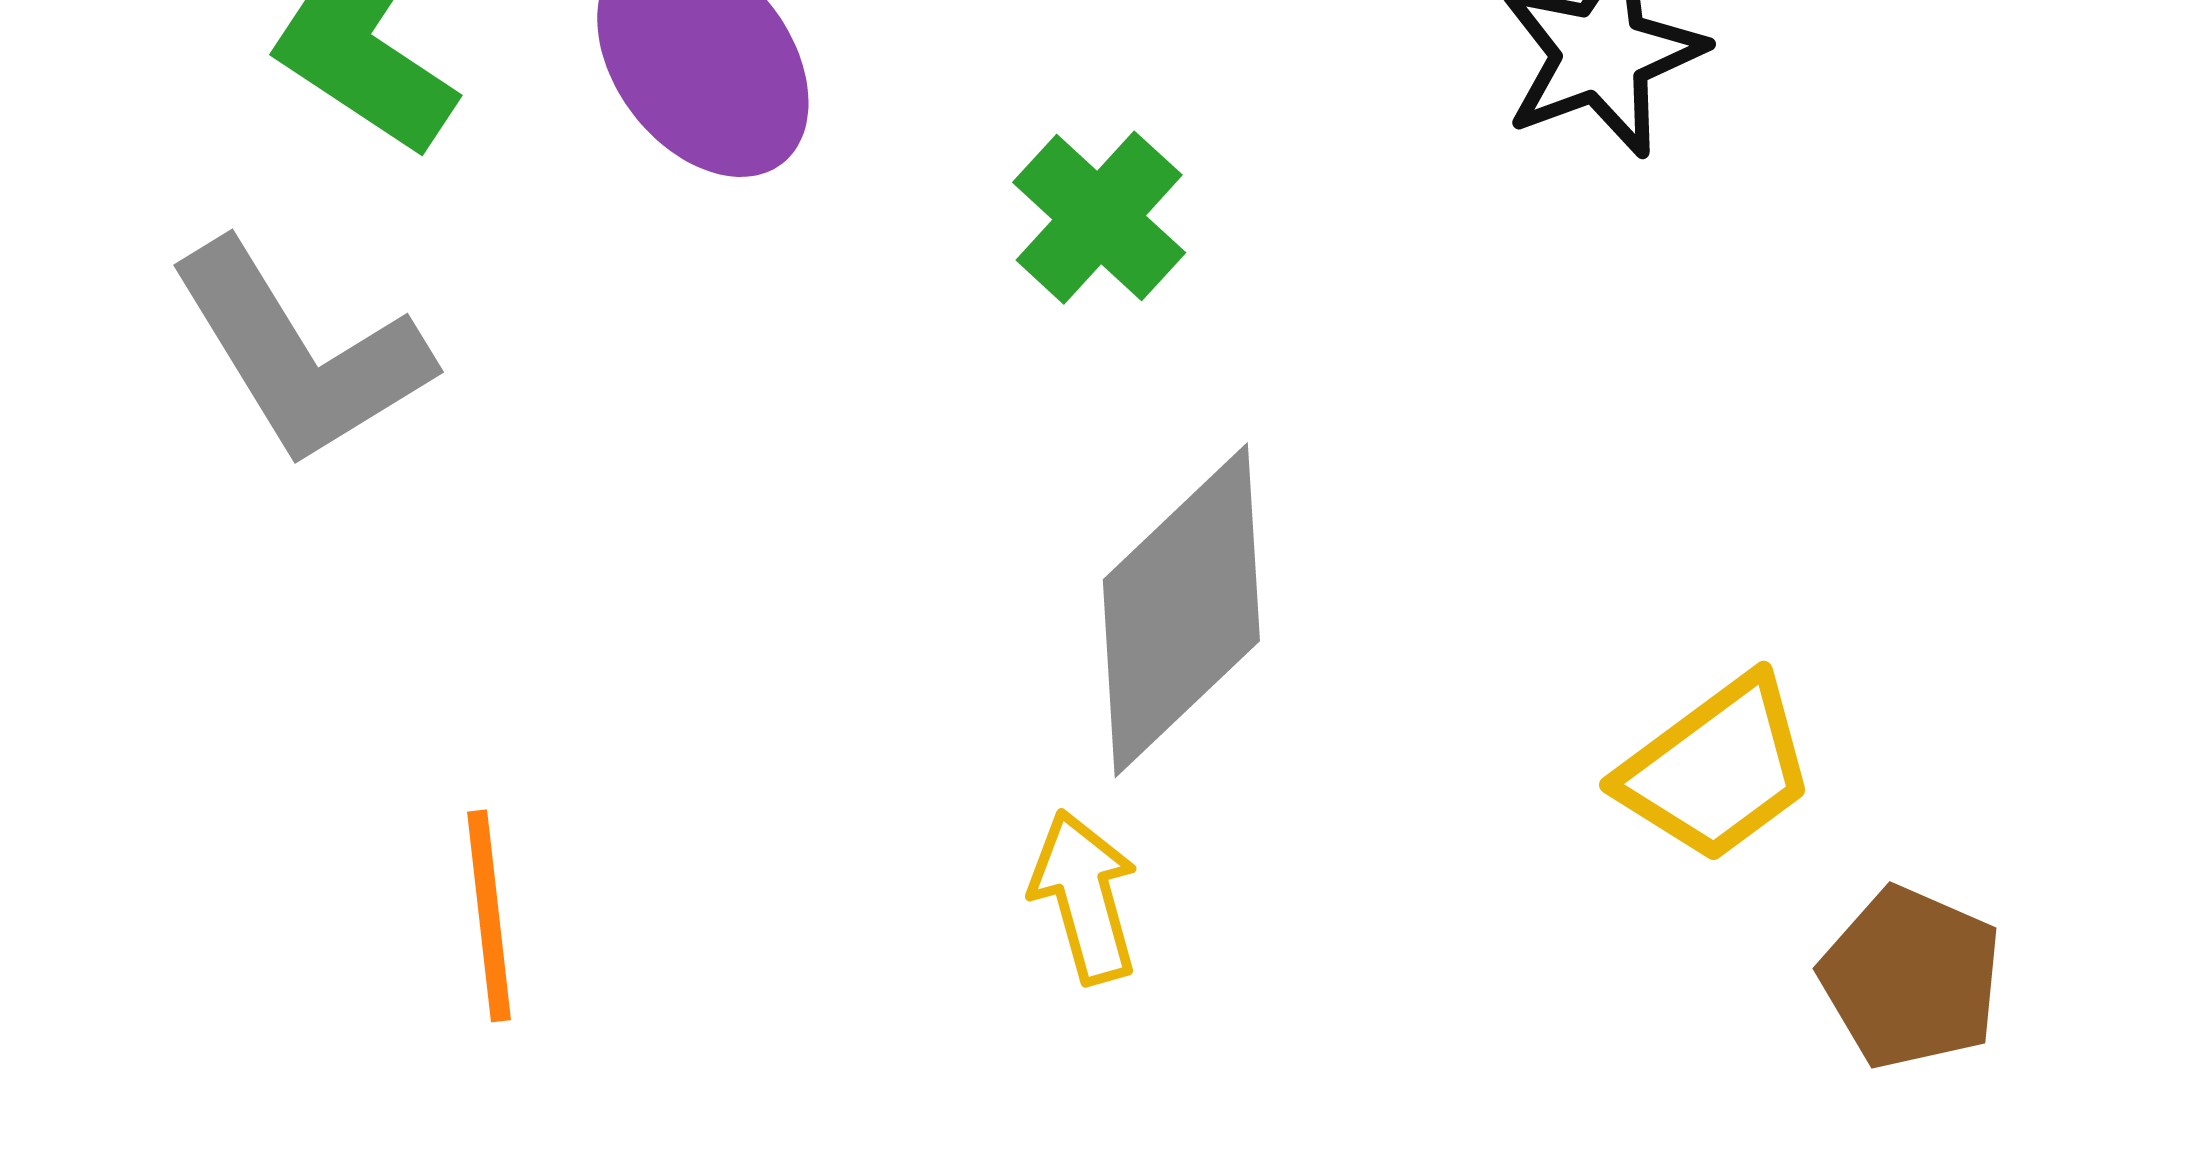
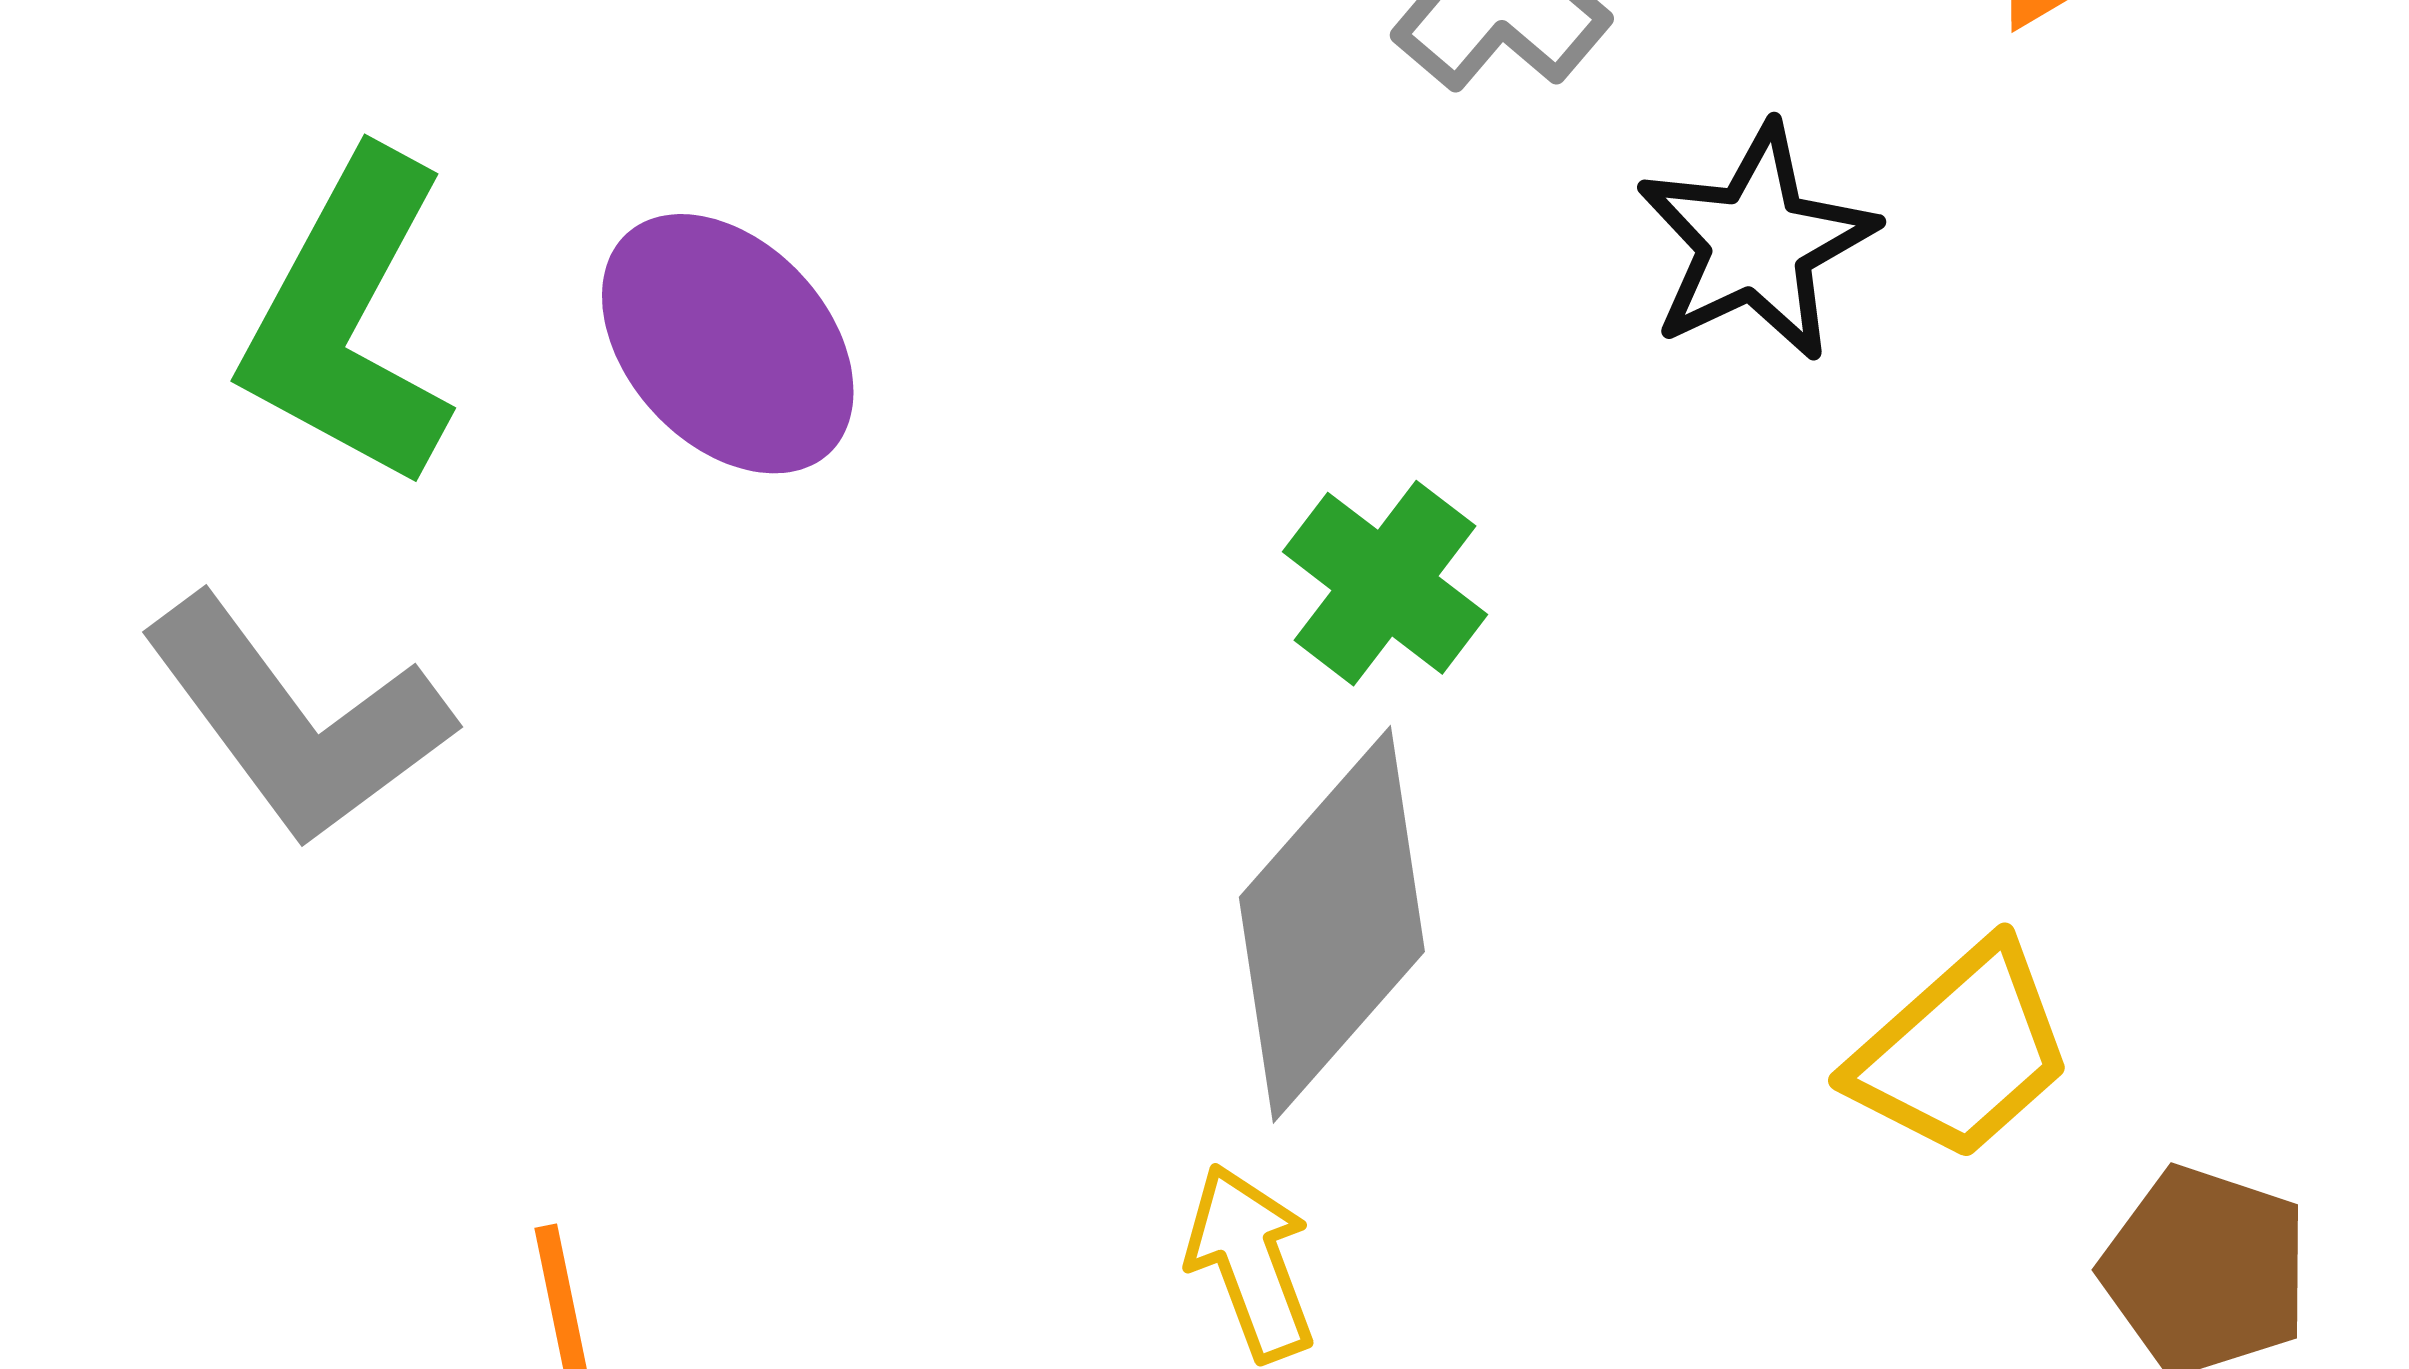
green cross: (1099, 218) -> (1385, 583), moved

